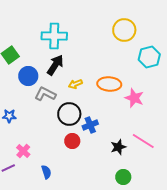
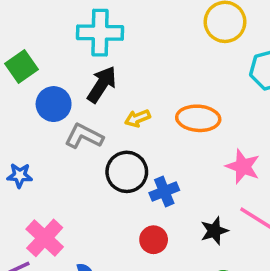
pink star: (134, 98) -> (243, 167), moved
red circle: (72, 141) -> (154, 240), moved
pink cross: (23, 151) -> (45, 238), size x1.5

